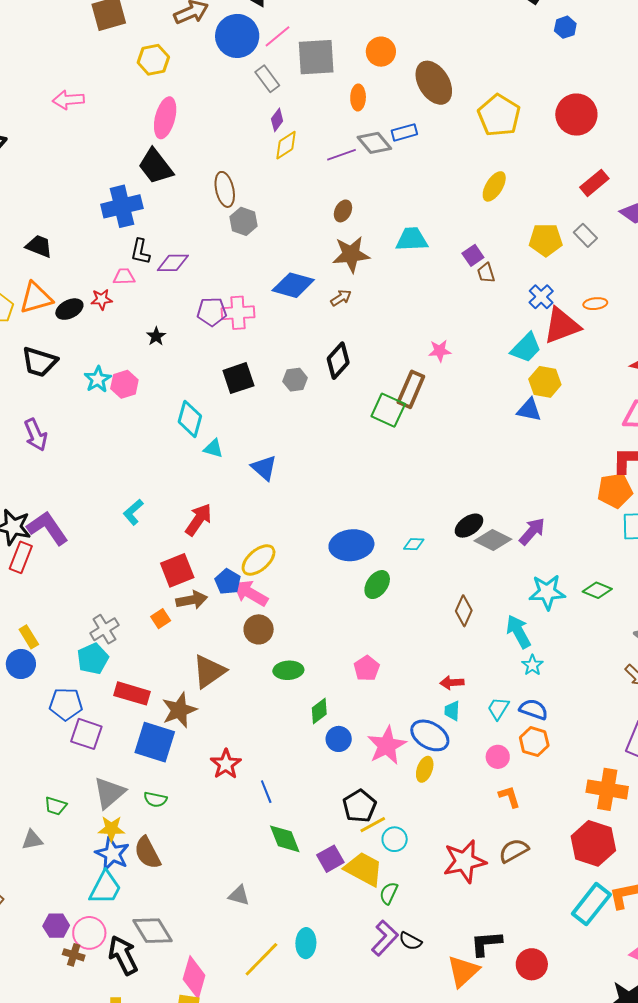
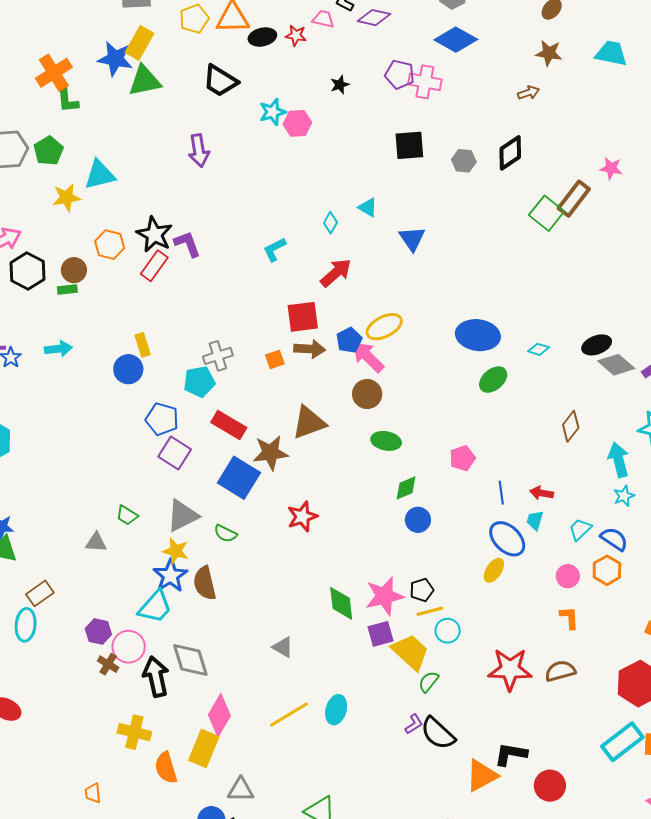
brown star: (351, 254) -> (549, 53), size x0.7
blue diamond: (293, 285) -> (456, 40), moved
cyan diamond: (190, 419) -> (330, 223), moved, size x0.6
purple L-shape: (47, 528) -> (187, 244), size x0.7
pink star: (387, 745) -> (385, 596), moved
blue line: (266, 792) -> (501, 493), moved
black pentagon: (359, 806) -> (422, 590), size x0.7
purple L-shape: (385, 938) -> (414, 724), size x0.6
black semicircle: (410, 941) -> (438, 733), size x1.6

